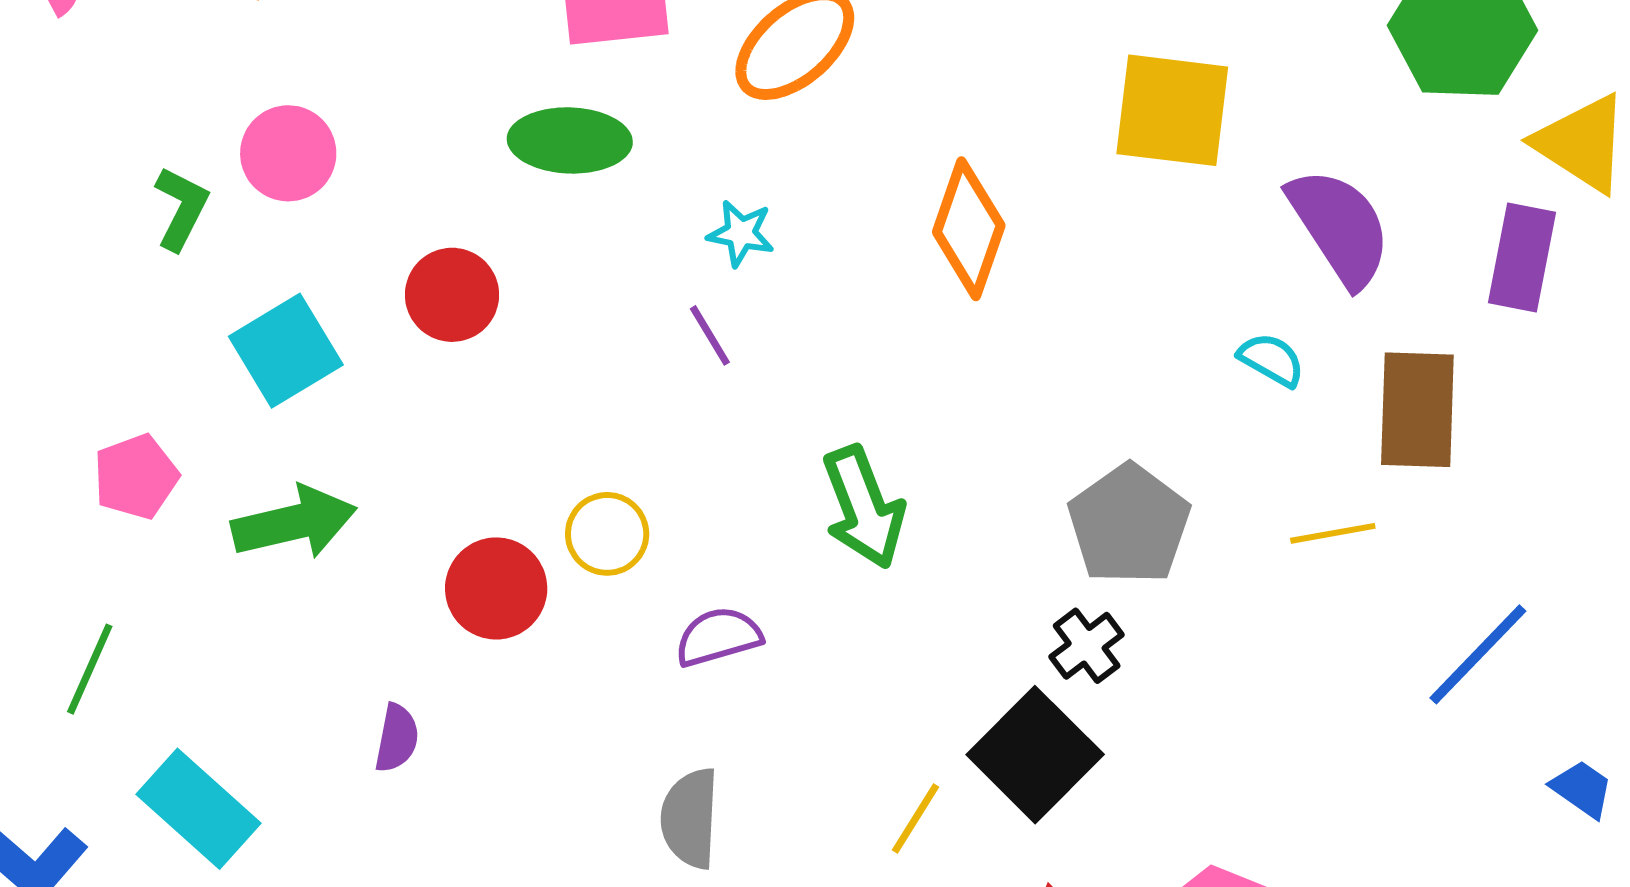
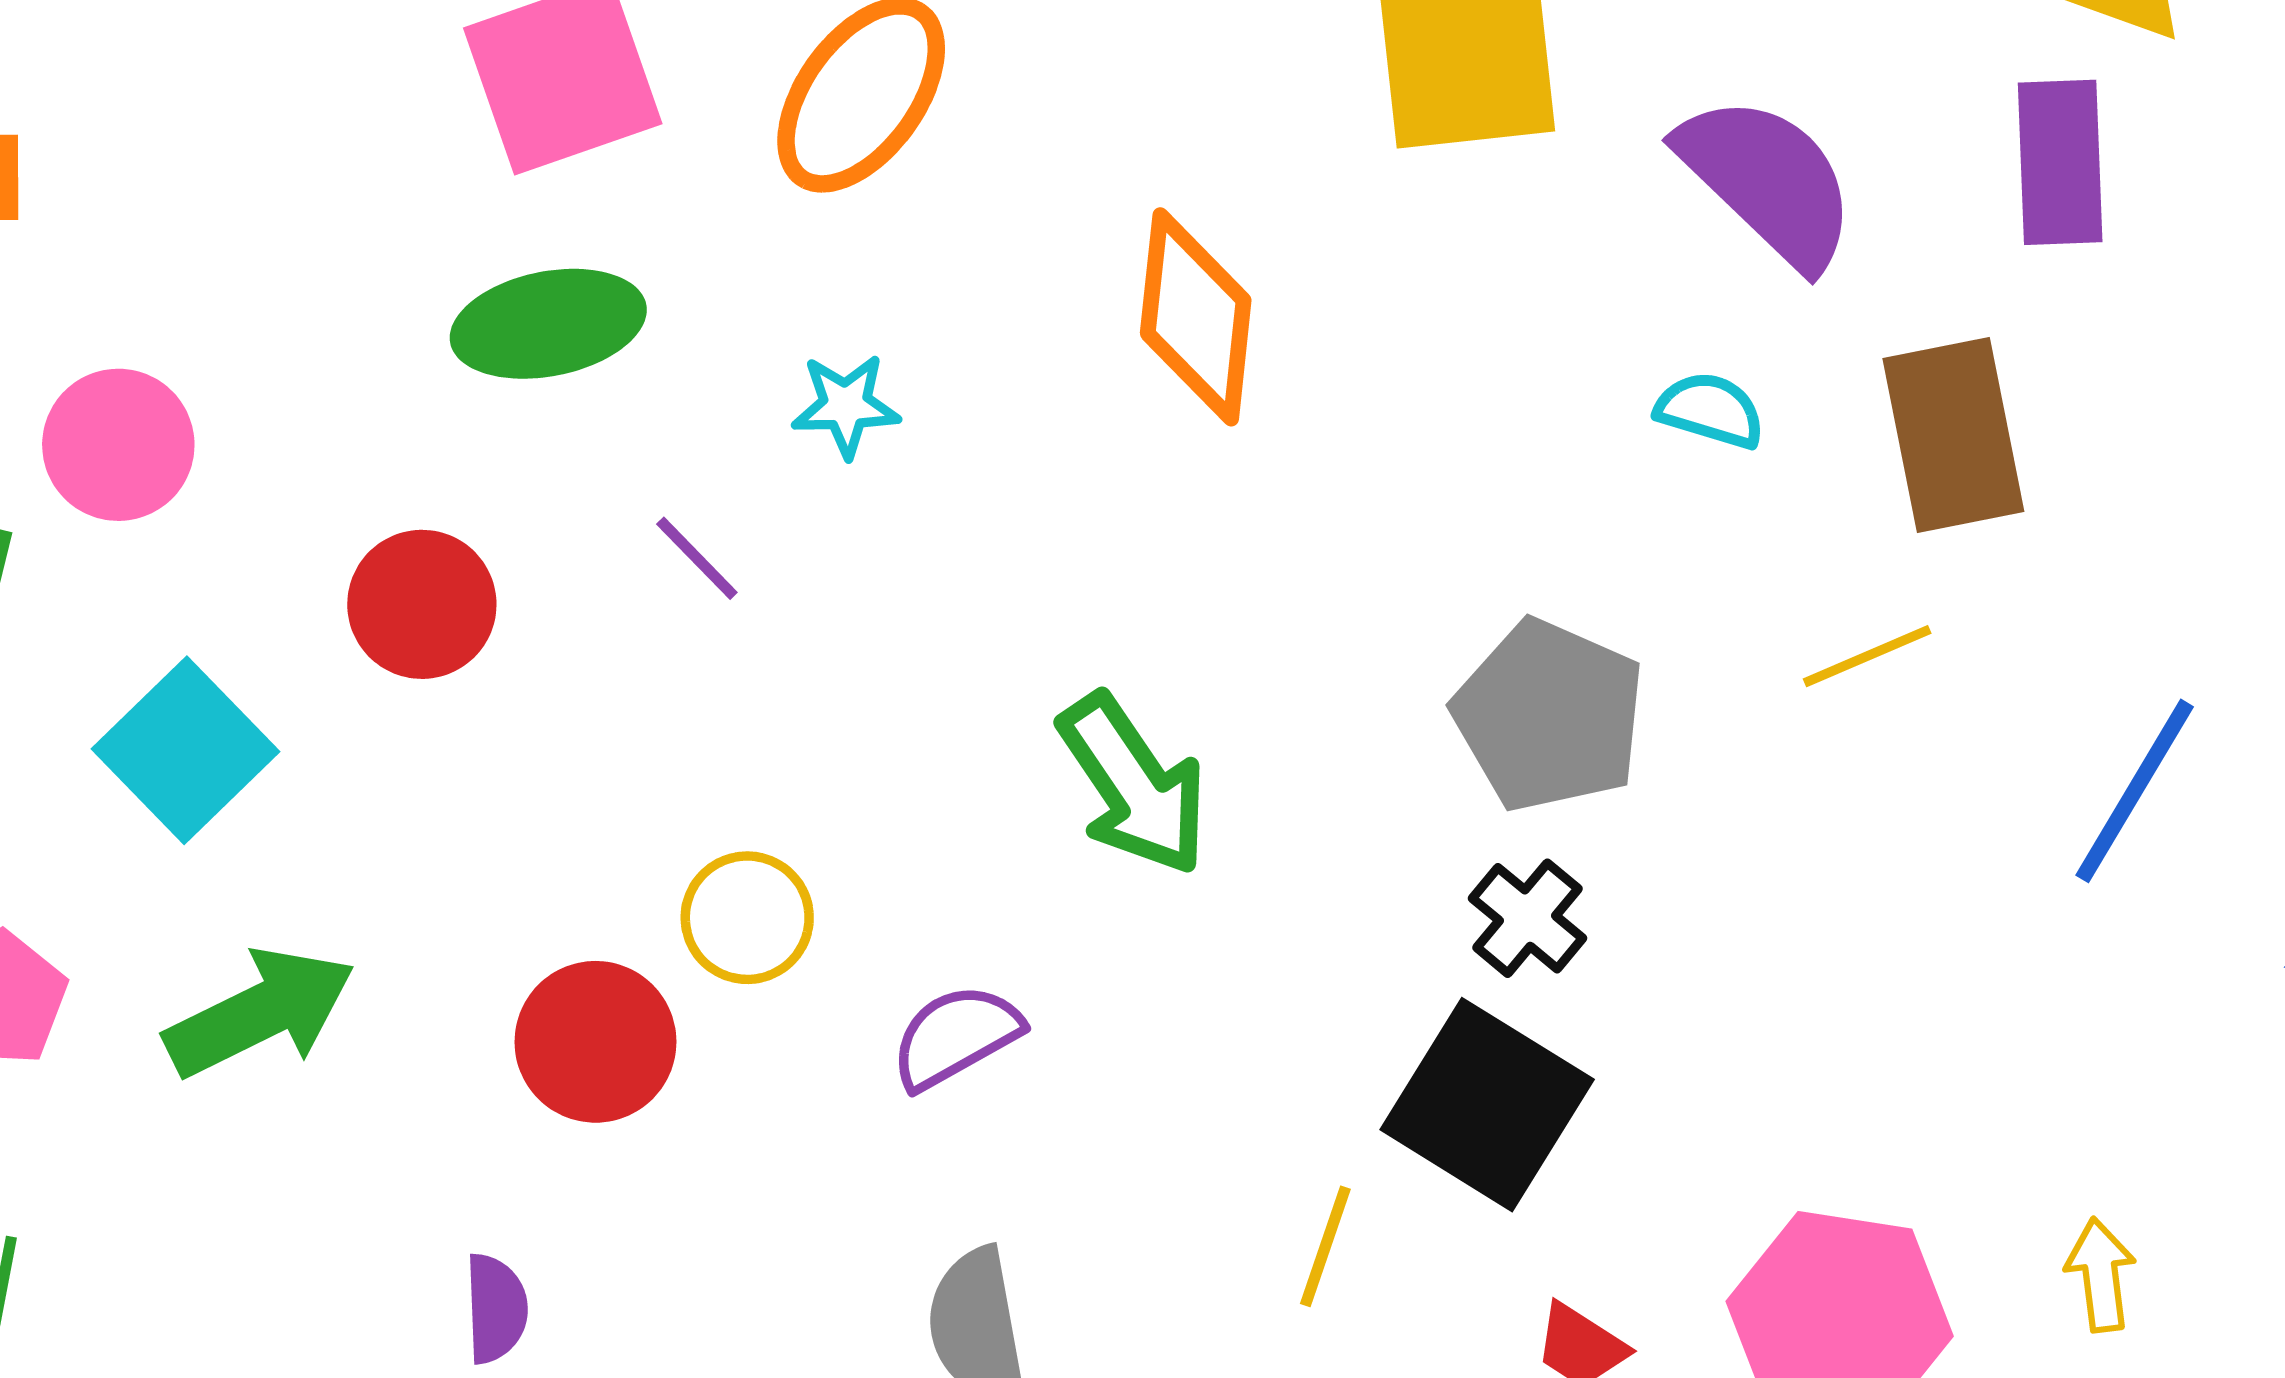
purple line: (710, 335) -> (697, 558), moved

